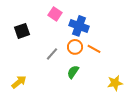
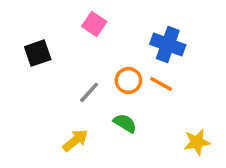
blue cross: (79, 26) -> (168, 45), moved
green semicircle: (73, 72) -> (125, 123), turned 88
yellow arrow: (19, 82) -> (75, 140), moved

